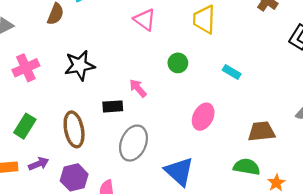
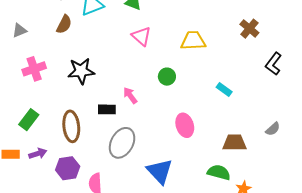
yellow trapezoid: (204, 19) -> (193, 41), turned 80
cyan rectangle: (232, 72) -> (224, 90), moved
pink ellipse: (203, 117) -> (185, 125), turned -50

